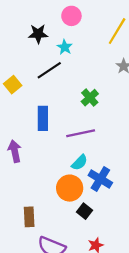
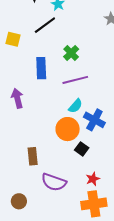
yellow square: (13, 85) -> (13, 39), turned -35
green cross: (90, 98) -> (71, 53), moved

